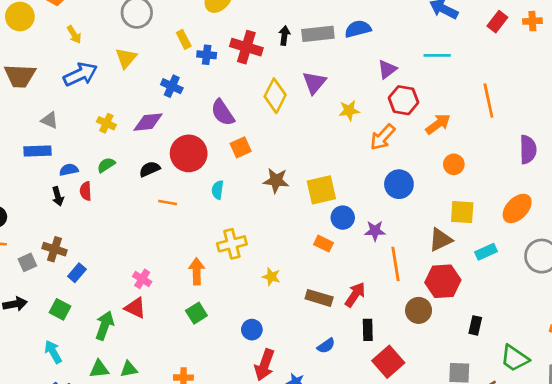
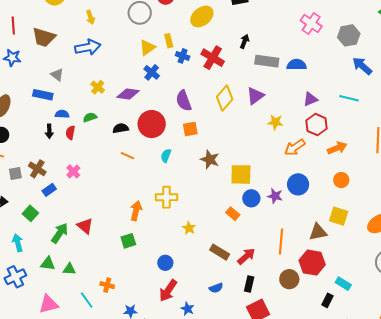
black arrow: (284, 36) -> (245, 41), moved
yellow triangle: (126, 58) -> (147, 47), moved
purple star: (375, 231) -> (275, 196), moved
cyan rectangle: (486, 252) -> (343, 284), moved, turned 42
pink cross: (142, 279) -> (73, 171), moved

